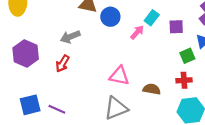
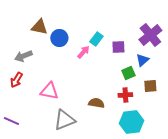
pink triangle: (119, 76) -> (49, 91), moved

